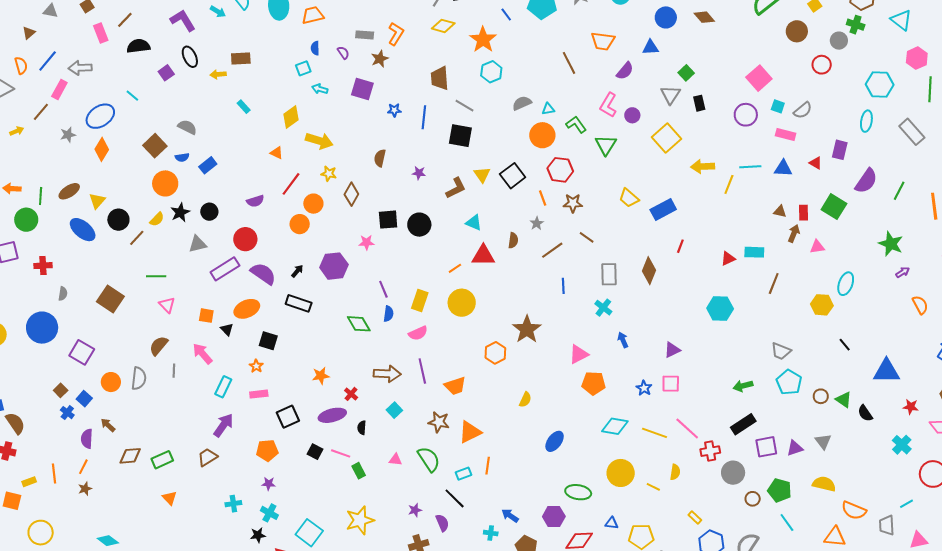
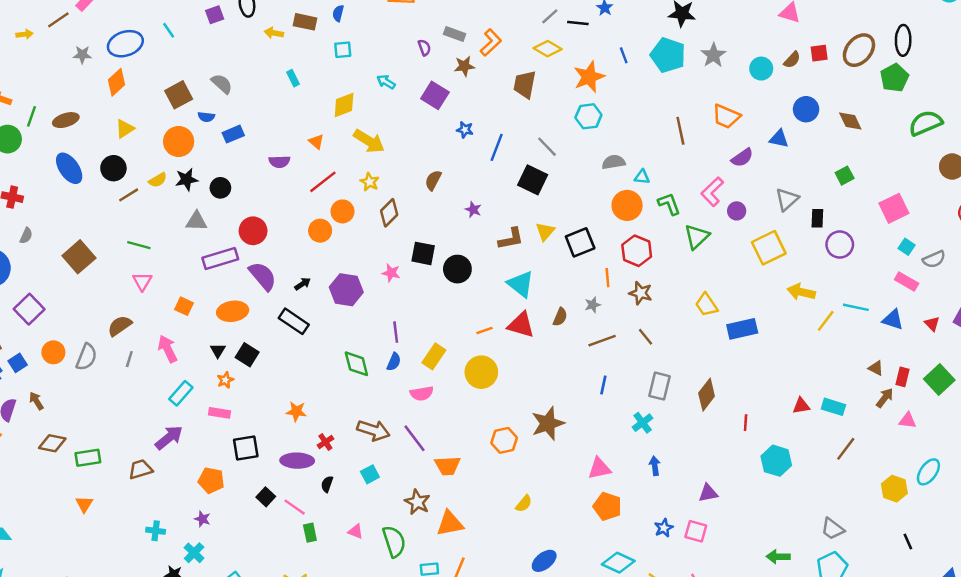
blue semicircle: (315, 48) -> (338, 13), moved
cyan square: (303, 68) -> (343, 50), moved
green square: (686, 73) -> (845, 176), moved
brown trapezoid: (440, 78) -> (525, 84), moved
purple circle: (746, 115) -> (840, 245), moved
yellow triangle: (97, 201) -> (125, 129), moved
purple semicircle: (255, 201) -> (279, 162), moved
cyan triangle: (474, 223) -> (521, 284), size x1.4
red line: (680, 246) -> (746, 423), moved, turned -32
black triangle: (227, 329) -> (218, 350), moved
purple line: (422, 371) -> (414, 438), turned -40

